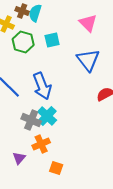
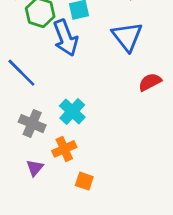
blue arrow: (42, 86) -> (66, 38), moved
gray cross: (31, 120) -> (32, 124), moved

